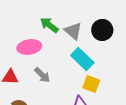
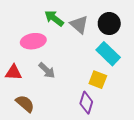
cyan rectangle: (82, 59) -> (108, 54), moved

